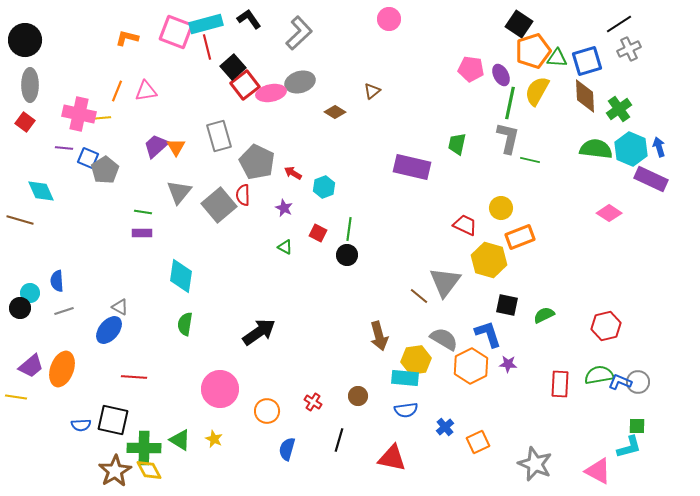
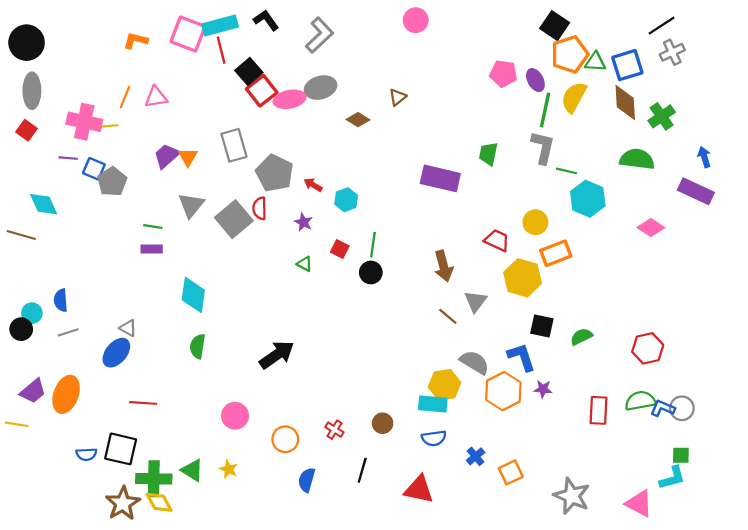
cyan hexagon: (631, 149) -> (588, 199), moved
gray triangle: (445, 282) -> (476, 301), size x0.7
brown arrow: (379, 336) -> (443, 266), moved
pink circle: (220, 389) -> (235, 416), size x0.7

